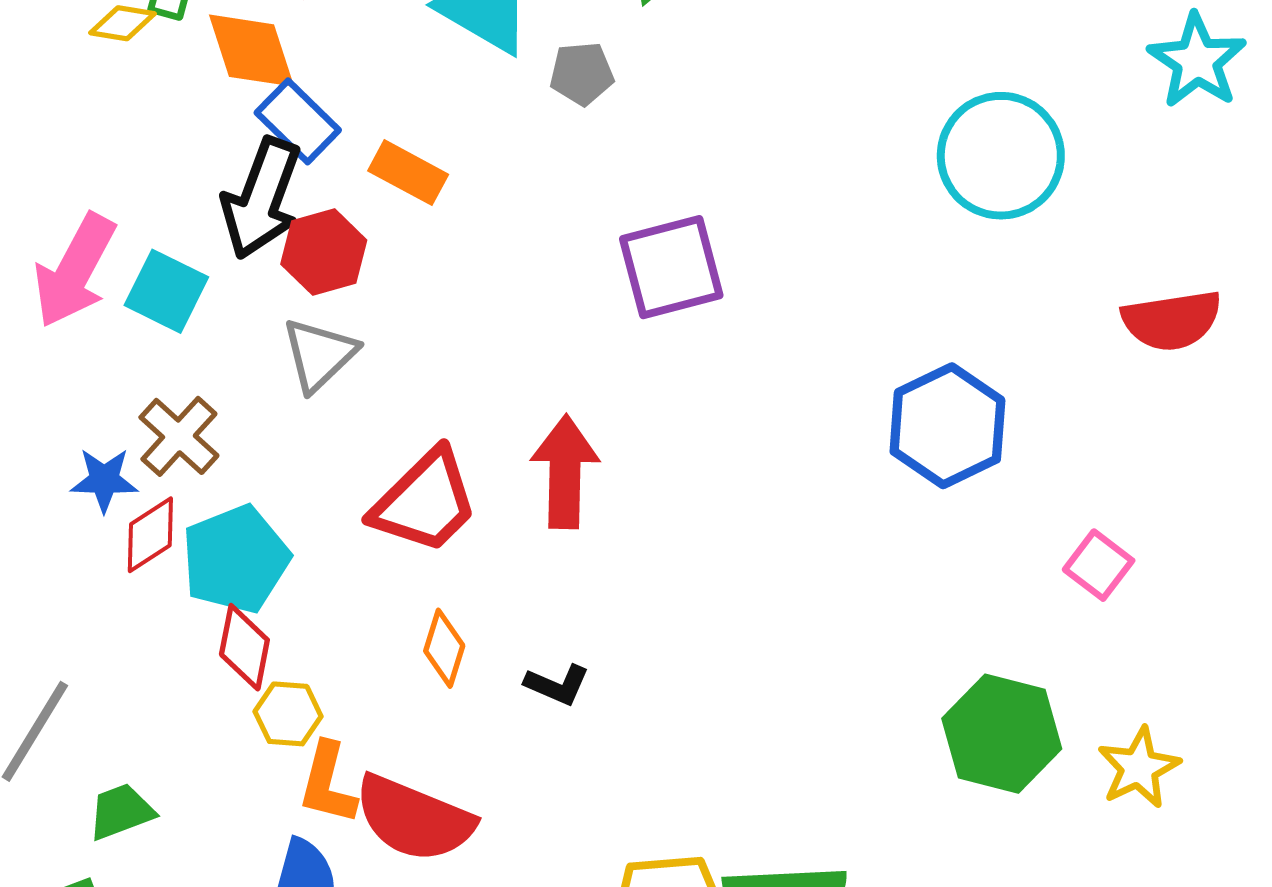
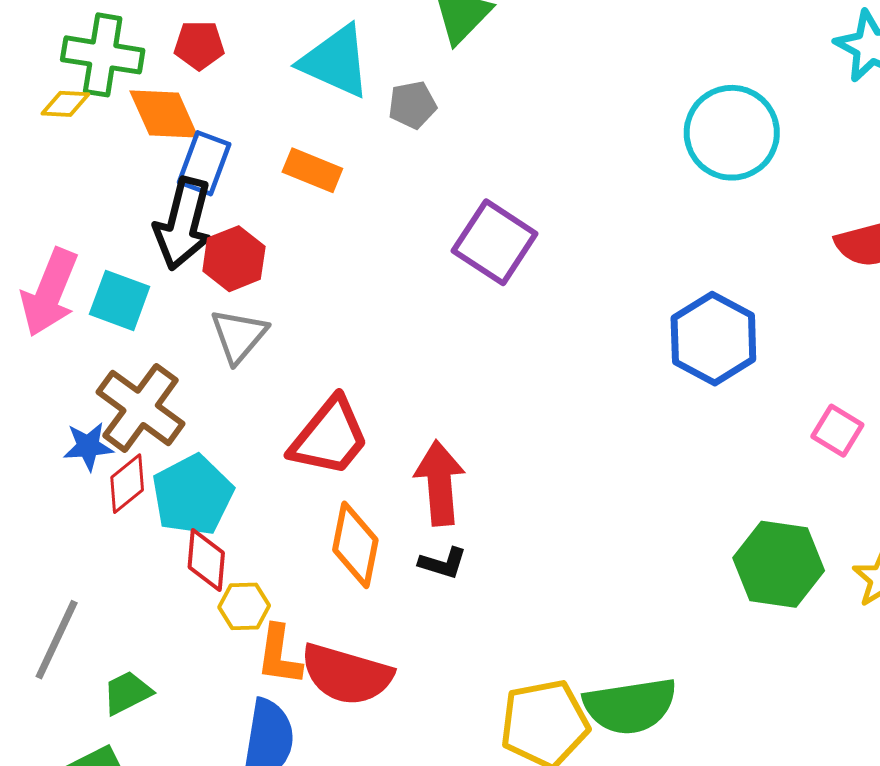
blue rectangle: (298, 121) -> (204, 163), turned 72
orange rectangle: (408, 173) -> (312, 170), moved
purple square: (671, 267) -> (495, 242), turned -36
brown cross: (179, 436) -> (141, 408), size x1.4
red arrow: (565, 472) -> (440, 483), moved
orange diamond: (444, 648) -> (355, 545), size x1.5

